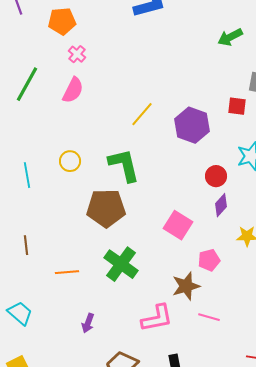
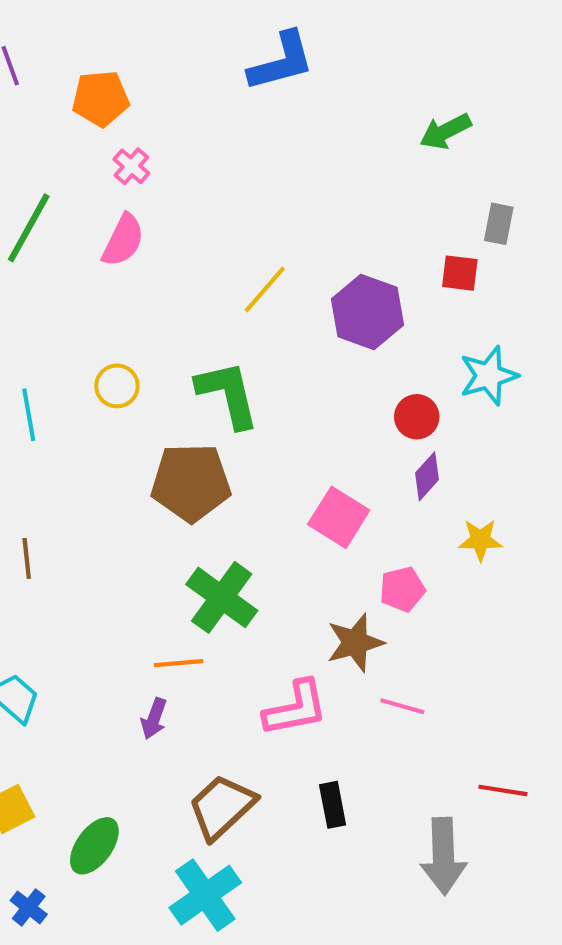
orange line: (67, 272) -> (179, 663), moved

